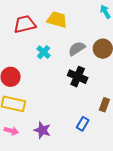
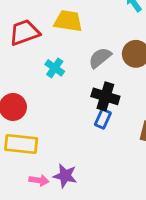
blue rectangle: (83, 124) -> (103, 119), moved
pink arrow: (11, 131) -> (39, 180), moved

